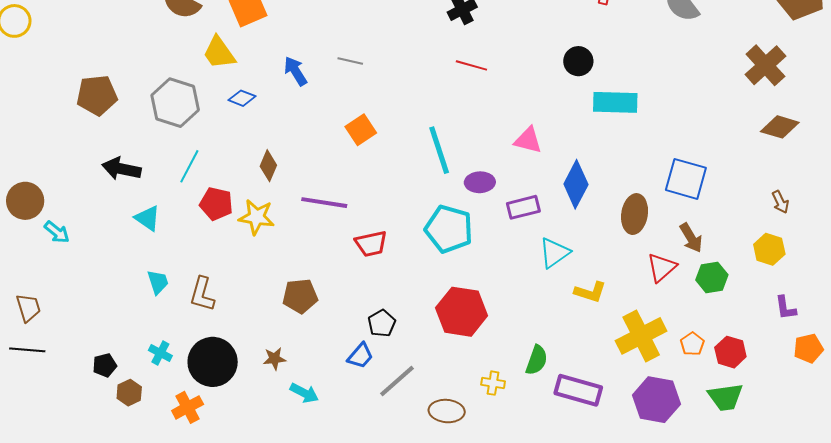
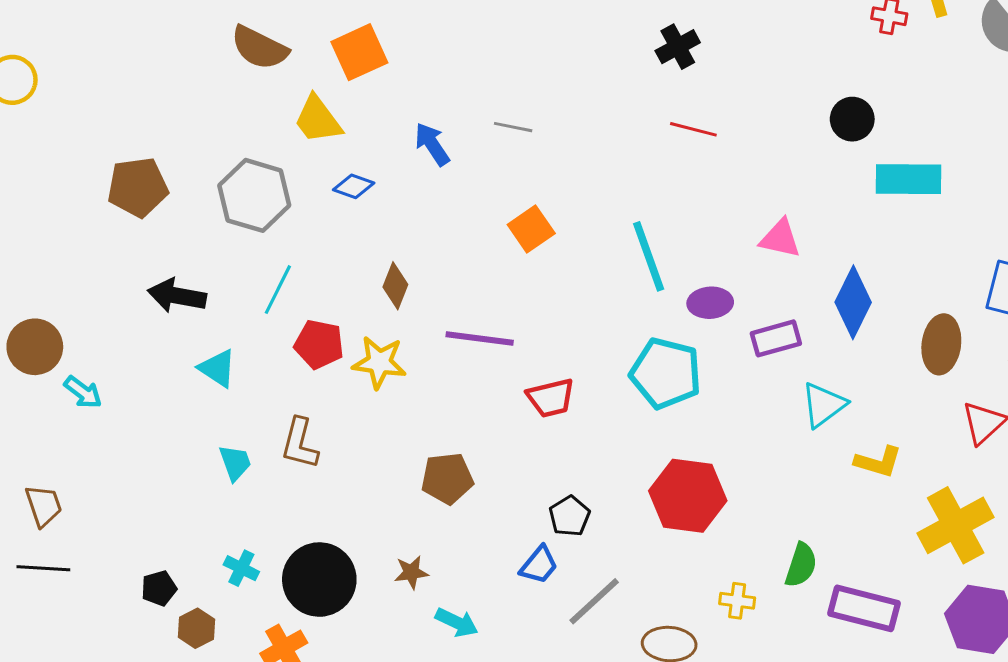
brown L-shape: (202, 294) -> (300, 443), moved

